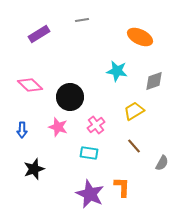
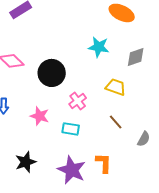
yellow trapezoid: (134, 111) -> (116, 87), turned 50
pink star: (58, 127) -> (40, 116), moved
black star: (34, 169) -> (26, 162), moved

